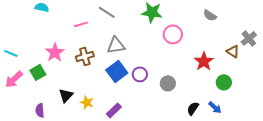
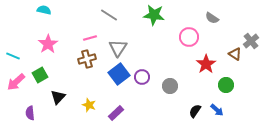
pink line: (81, 24) -> (90, 38), moved
pink circle: (173, 34) -> (189, 37), moved
gray triangle: (116, 45) -> (118, 48), turned -48
pink star: (55, 52) -> (48, 44), moved
black triangle: (66, 95) -> (58, 97), moved
purple semicircle: (40, 110) -> (30, 113), moved

